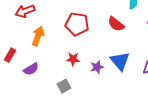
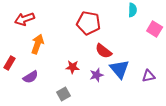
red pentagon: (77, 24) -> (89, 23), moved
red semicircle: (116, 24) -> (104, 51), moved

